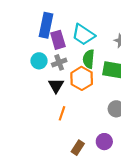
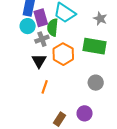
green semicircle: (89, 59) -> (53, 27), moved
cyan circle: (39, 61) -> (28, 26), moved

